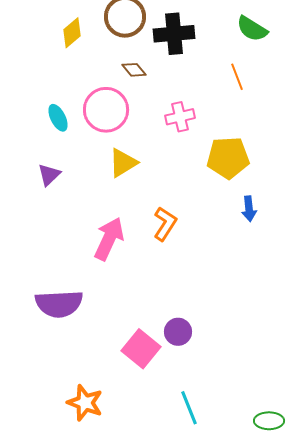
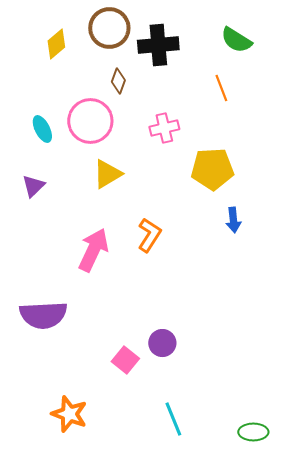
brown diamond: (134, 70) -> (118, 81), turned 60
pink square: (141, 349) -> (125, 360), size x0.7

